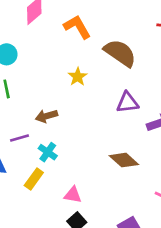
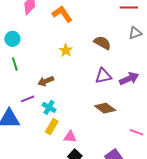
brown semicircle: (120, 53) -> (102, 43), moved, size x0.7
purple triangle: (127, 103) -> (103, 76), moved
yellow rectangle: (34, 179) -> (52, 127), moved

